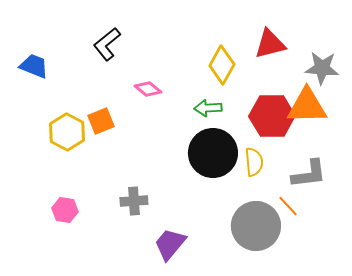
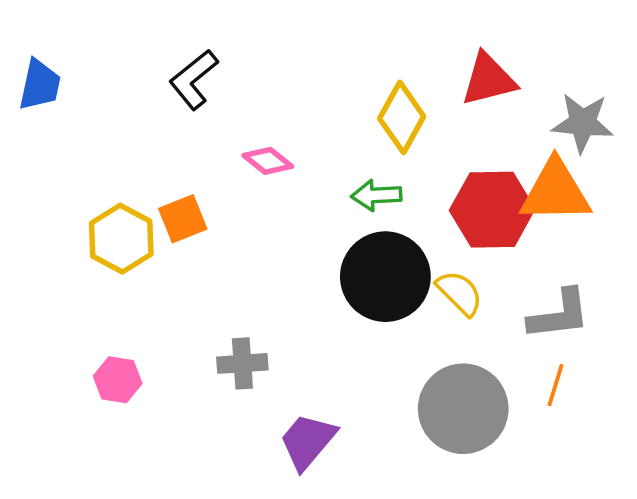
blue trapezoid: (34, 66) -> (40, 85), moved, turned 80
yellow semicircle: (254, 162) -> (460, 293), turned -40
orange line: (288, 206) -> (555, 385), moved, turned 60

